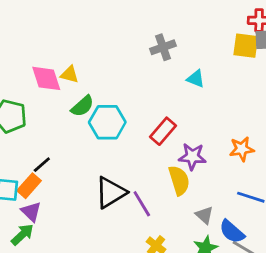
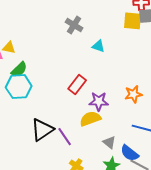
gray cross: (163, 47) -> (74, 25), turned -36
cyan hexagon: (107, 122) -> (19, 87), moved
yellow semicircle: (179, 180) -> (90, 119), turned -90

